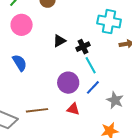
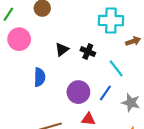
black cross: (83, 47) -> (88, 52), turned -32
blue semicircle: (20, 63) -> (40, 77), moved, turned 42
cyan line: (91, 65) -> (116, 68), moved

